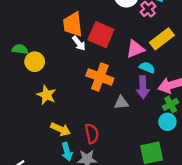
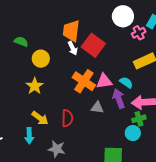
pink triangle: (135, 49) -> (104, 81), moved
yellow circle: (35, 62) -> (41, 59), moved
purple arrow: (143, 87) -> (119, 99), turned 150
red semicircle: (92, 134) -> (67, 118), moved
cyan arrow: (67, 152) -> (29, 136), moved

